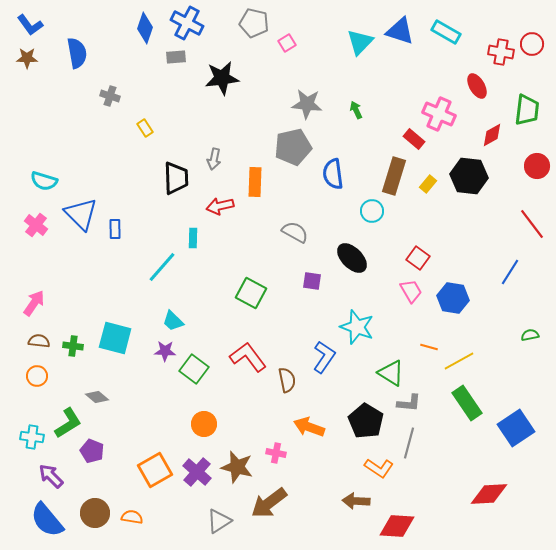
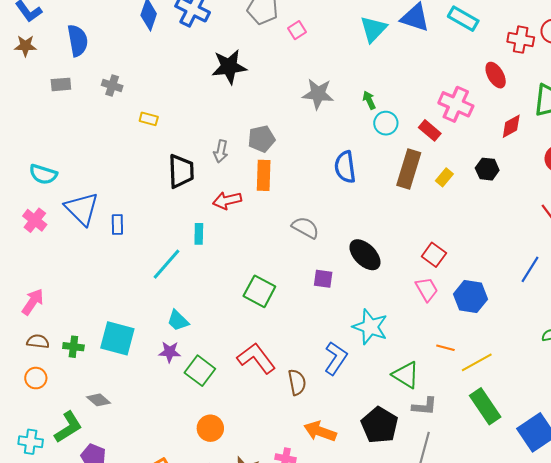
gray rectangle: (176, 57) -> (61, 84), moved
yellow rectangle: (145, 128) -> (149, 119), turned -42
gray pentagon: (293, 147) -> (262, 139), moved, size x0.7
black hexagon: (469, 176) -> (487, 169), size x0.6
cyan circle: (372, 211) -> (386, 123), moved

